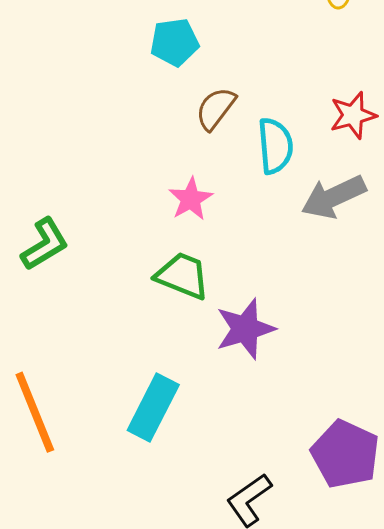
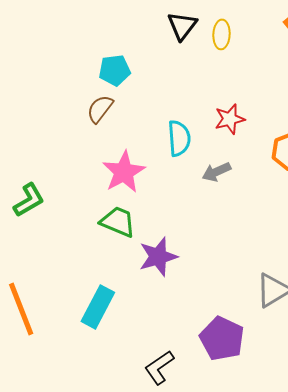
brown semicircle: (216, 109) -> (100, 109), moved
gray arrow: (334, 197) -> (216, 172), size x0.7
pink star: (191, 199) -> (124, 172), size x1.5

